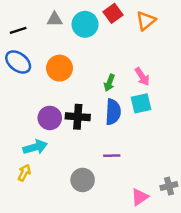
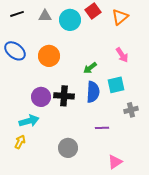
black line: (18, 30) -> (17, 14), moved
pink arrow: (142, 77) -> (122, 55), moved
green arrow: (109, 83) -> (90, 68), turned 32
purple line: (112, 156) -> (102, 128), moved
gray cross: (169, 186) -> (131, 110), moved

